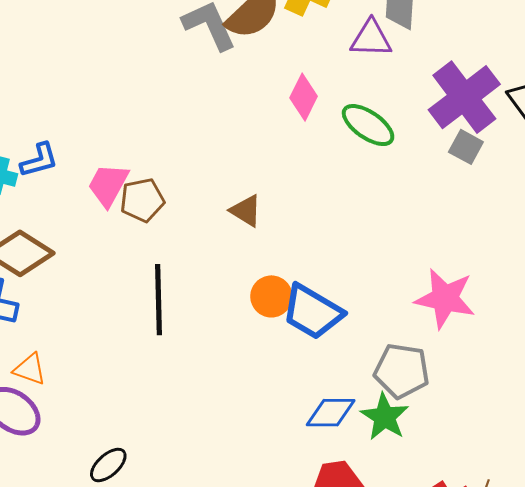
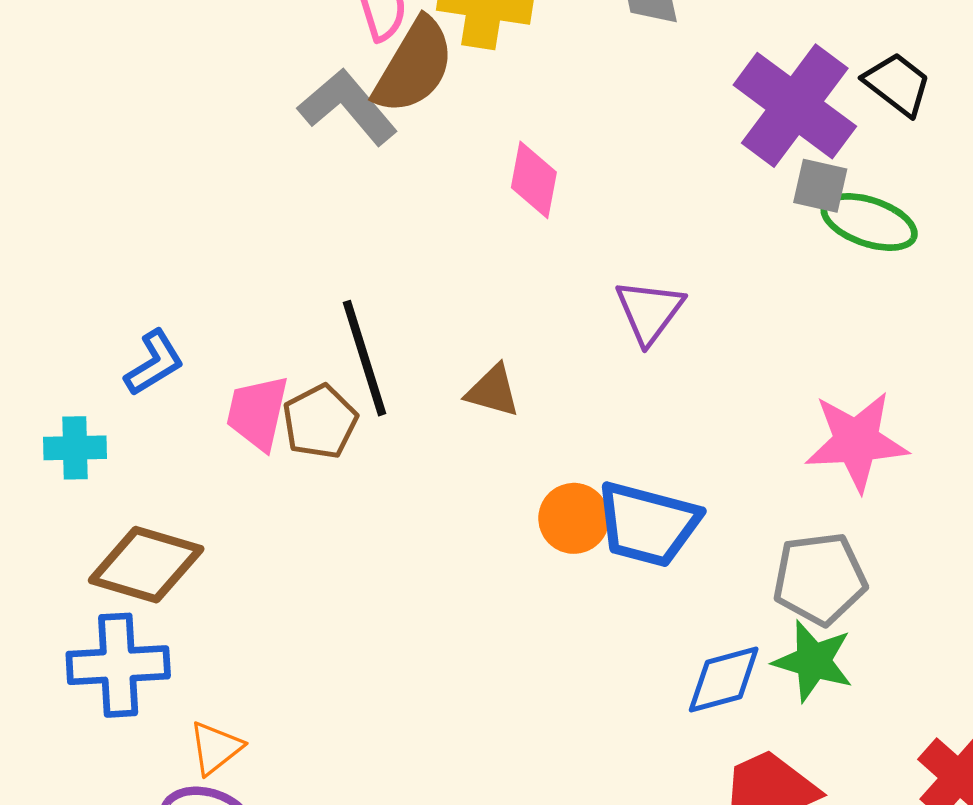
purple triangle: (371, 38) -> (649, 311), moved, turned -39
green ellipse: (368, 125) -> (869, 222), moved
blue L-shape: (39, 160) -> (154, 363), moved
black line: (159, 300) -> (365, 358), moved
orange triangle: (30, 369) -> (215, 748), turned -42

